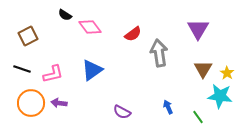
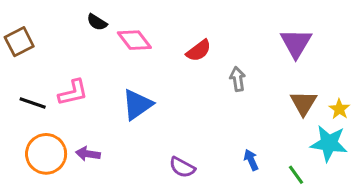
brown square: (28, 36) -> (19, 42), moved
gray arrow: (159, 53) -> (238, 79), size x0.6
pink L-shape: (53, 74) -> (73, 93), moved

